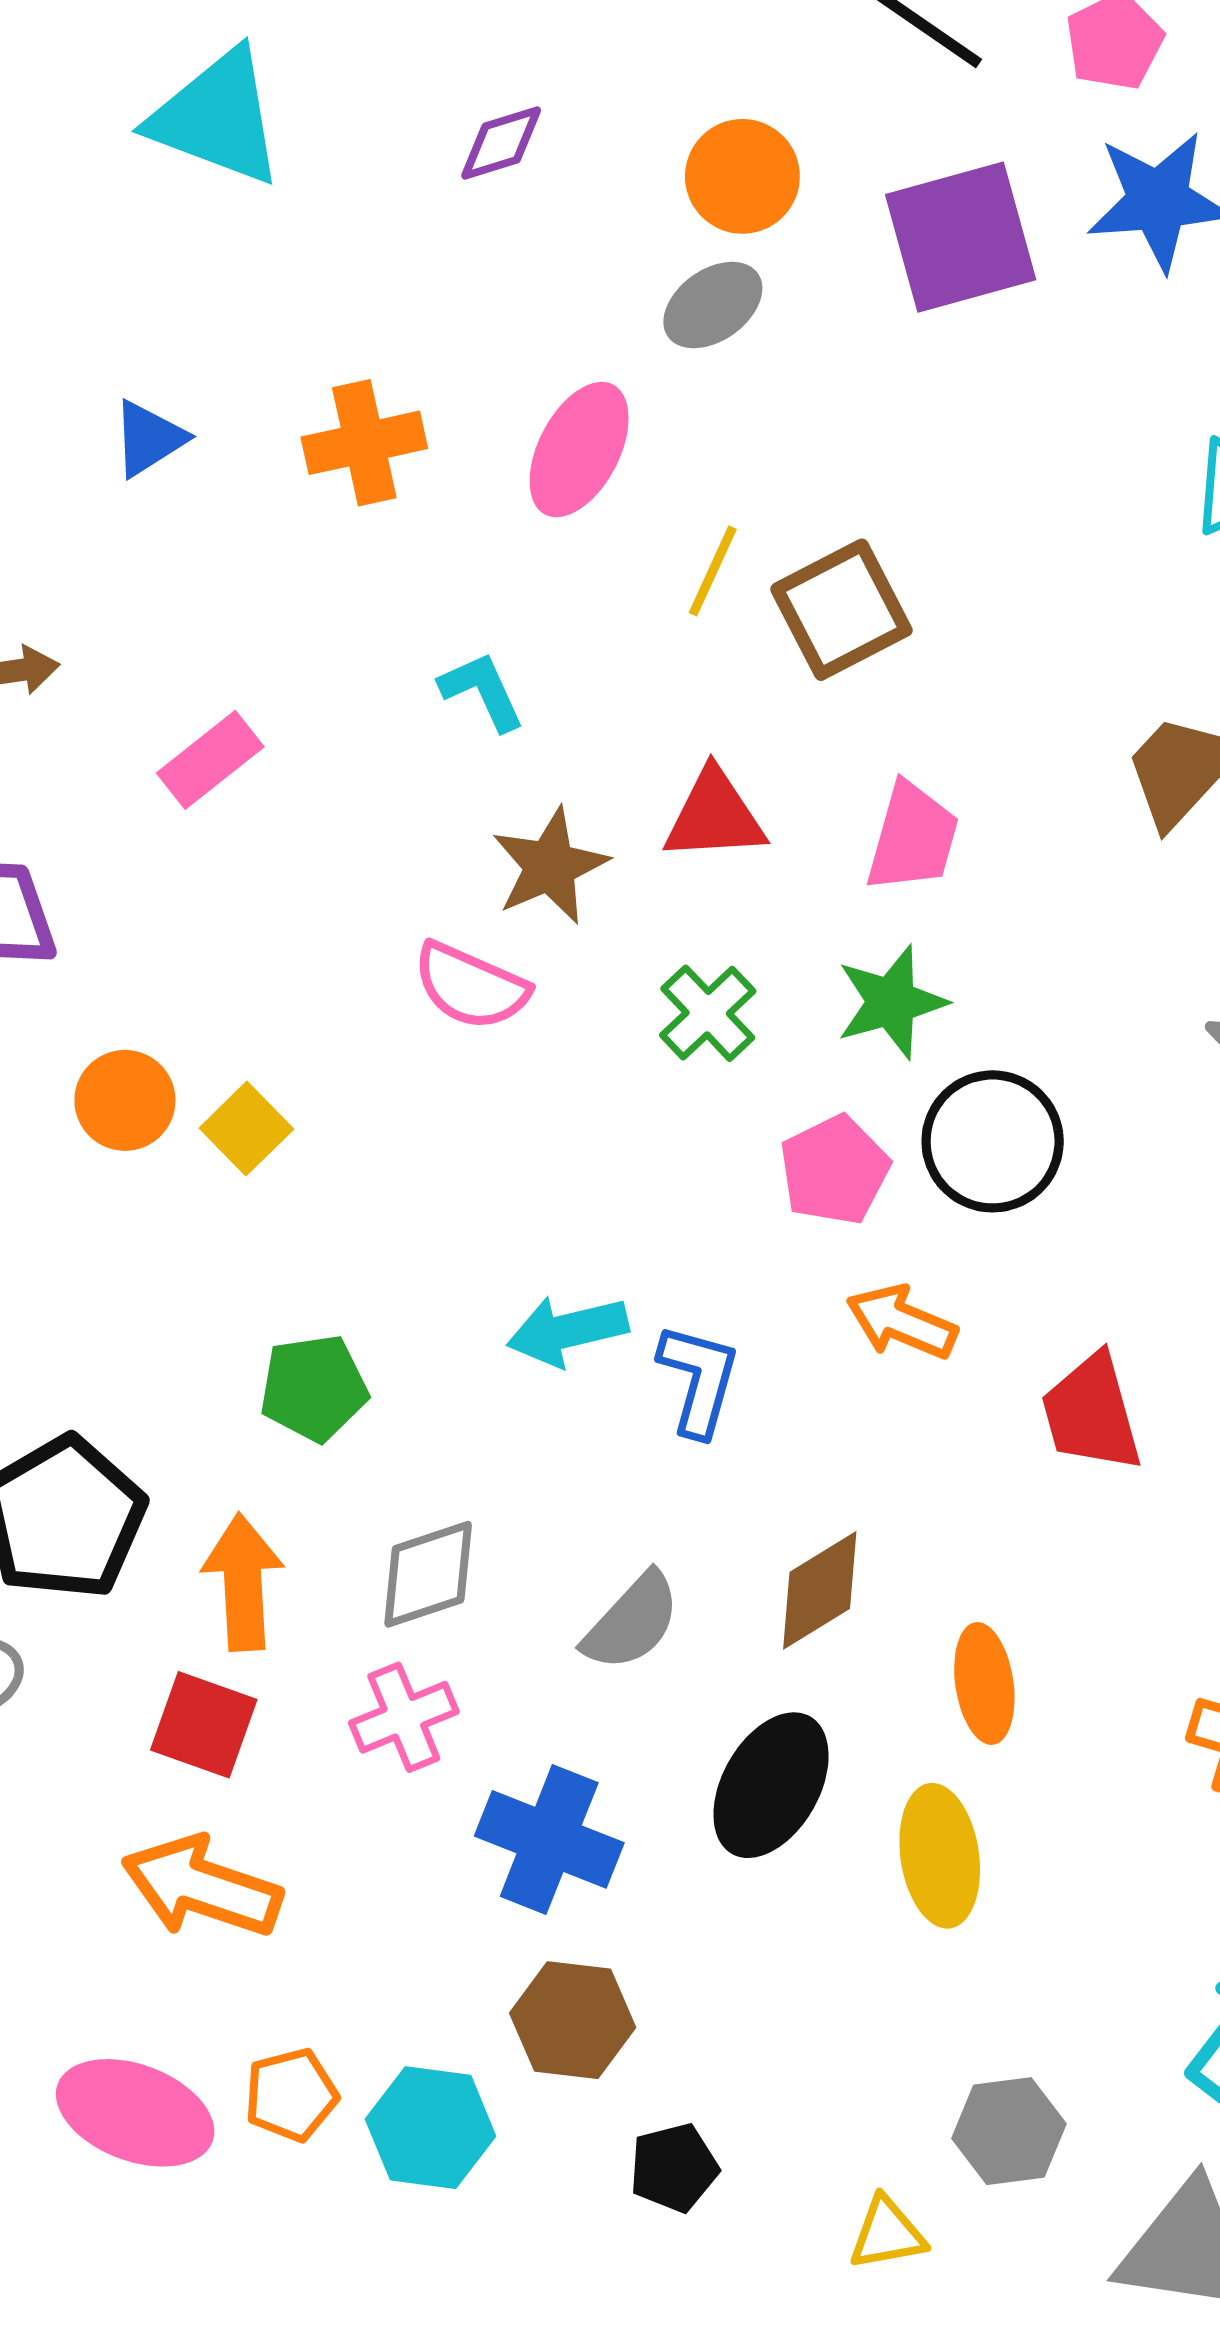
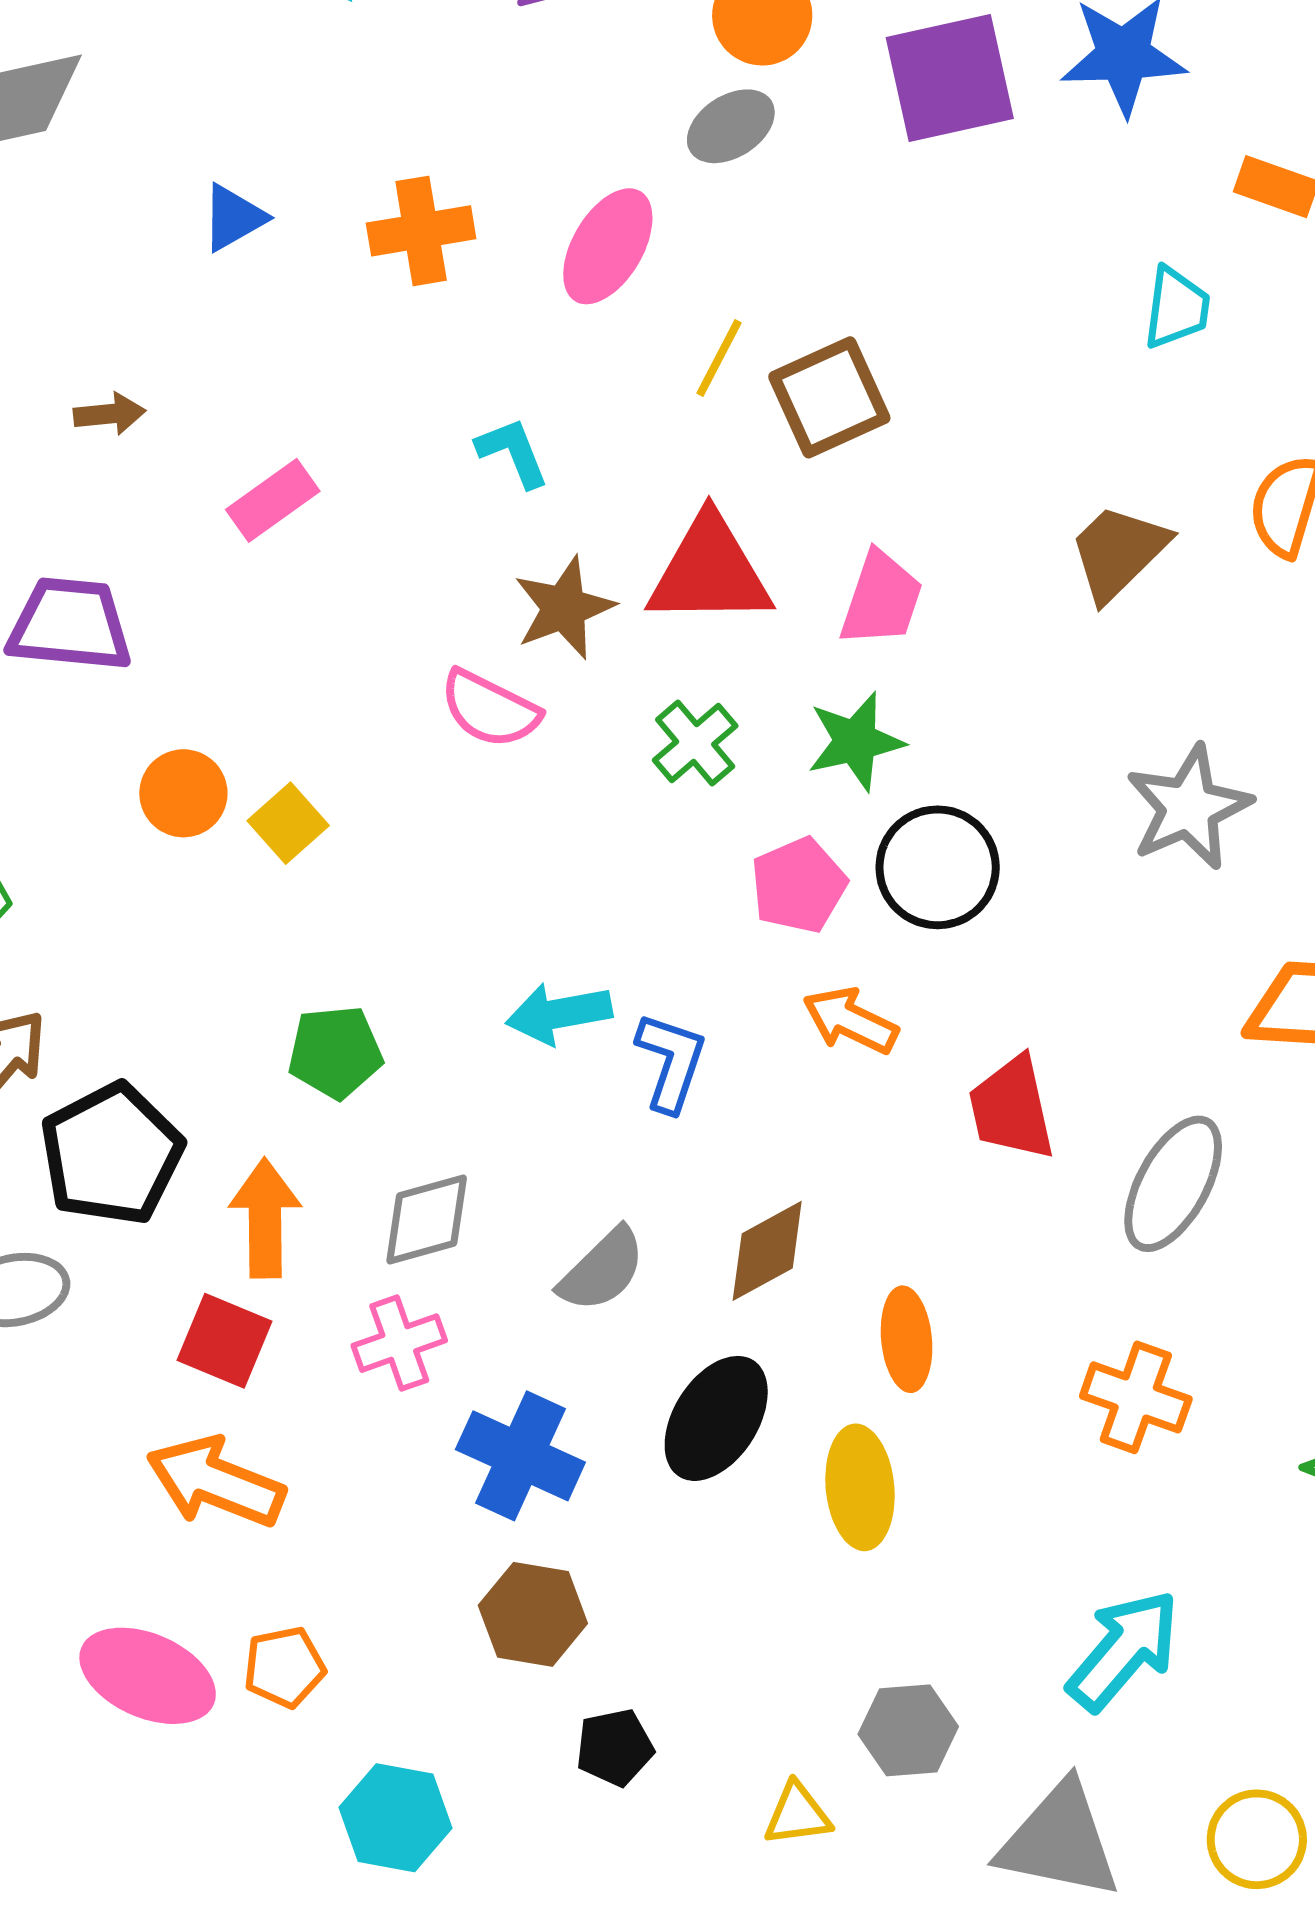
red triangle: (714, 816) -> (710, 571), size x1.4
cyan hexagon: (431, 2128) -> (395, 1818), moved

